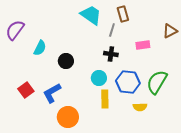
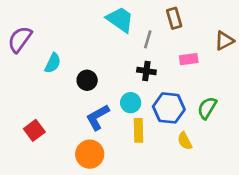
brown rectangle: (123, 14) -> (174, 18), moved
green semicircle: (157, 82) -> (207, 108), size x0.7
red square: (26, 90) -> (34, 130), moved
blue L-shape: (52, 93) -> (98, 117), moved
yellow semicircle: (140, 107) -> (185, 141), turned 64

